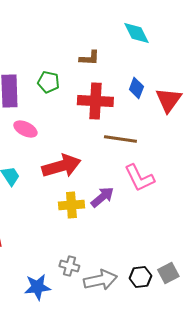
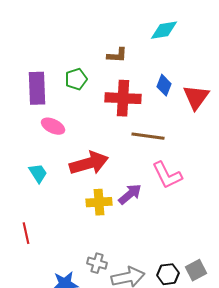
cyan diamond: (136, 33) -> (164, 30), turned -72
green pentagon: (48, 82) -> (76, 79), turned -30

